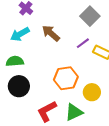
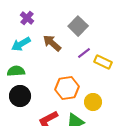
gray square: (90, 16) -> (78, 26), moved

